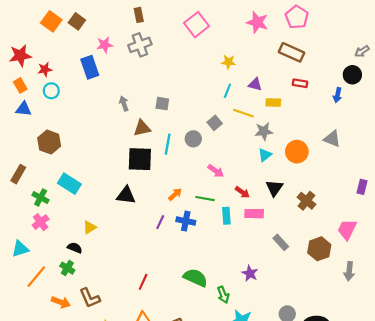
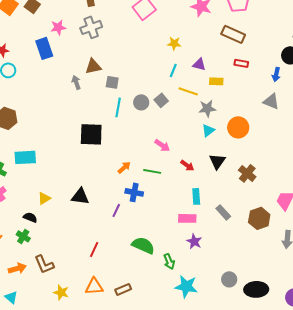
brown triangle: (142, 128) -> (93, 66), moved
gray circle: (193, 139) -> (141, 102), moved
gray triangle: (332, 139) -> (271, 101), moved
cyan line: (168, 144) -> (118, 107), moved
cyan rectangle: (69, 184) -> (25, 157), turned -35
black triangle: (126, 195) -> (80, 196), moved
pink rectangle: (254, 214) -> (187, 218), moved
cyan rectangle: (226, 216) -> (196, 196), moved
purple line: (160, 222) -> (116, 210), moved
orange arrow: (61, 302) -> (17, 268), turned -36

